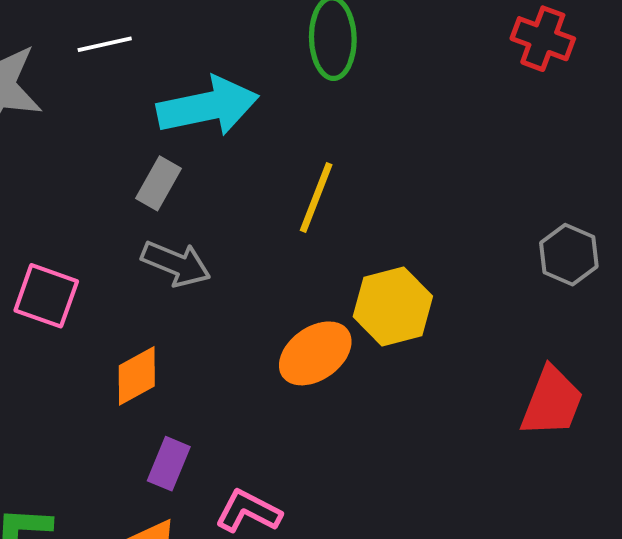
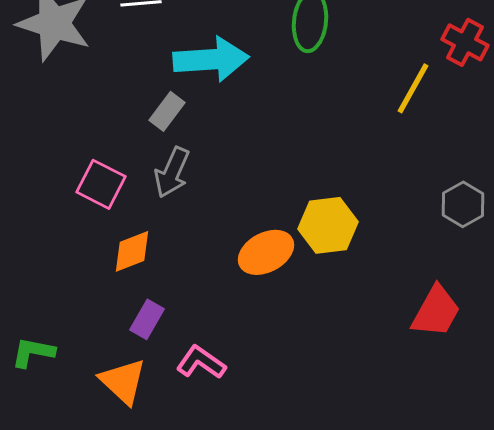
yellow line: (316, 198) -> (413, 88), moved
gray arrow: (176, 264) -> (172, 172), turned 84
pink square: (46, 296) -> (101, 184), moved

